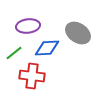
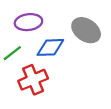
red cross: (32, 76) -> (33, 80), turned -30

